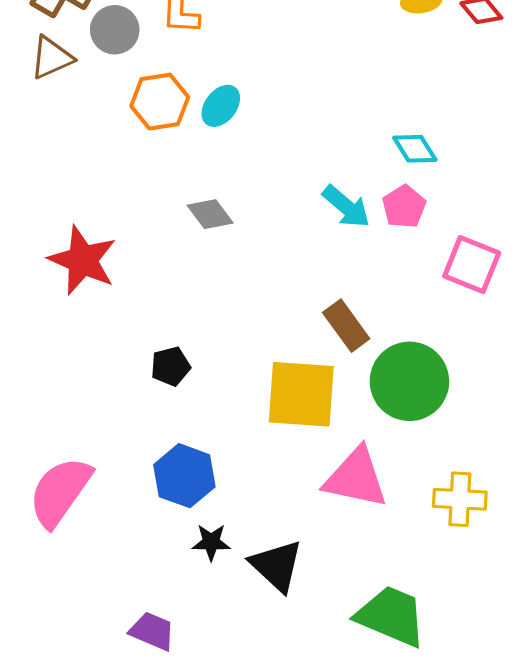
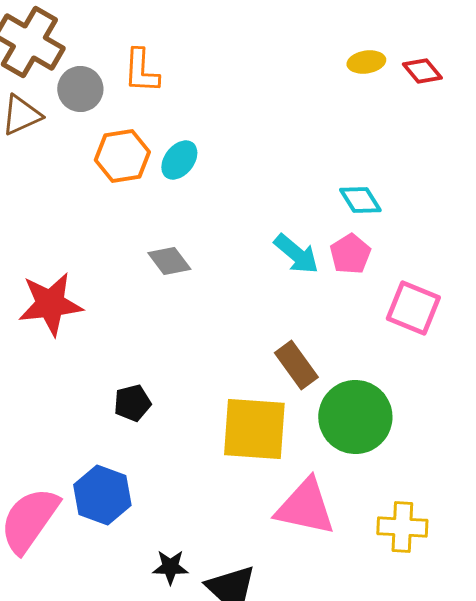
red star: (83, 260) -> (50, 304), turned -30
blue hexagon: (184, 476) -> (102, 495), moved

